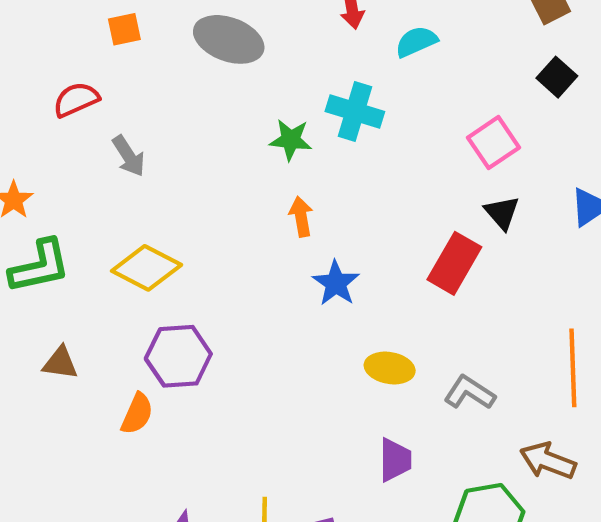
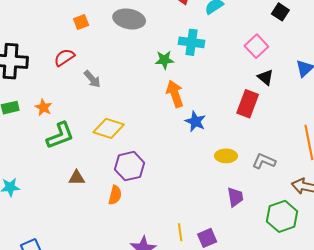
orange arrow: (301, 217) -> (175, 94), size x1.5

